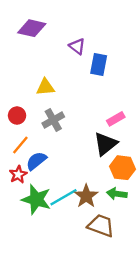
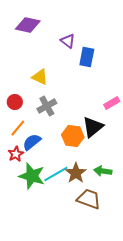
yellow triangle: (45, 87) -> (40, 77), turned 30
pink rectangle: (116, 119) -> (112, 103), moved
orange hexagon: (123, 168) -> (73, 136), moved

